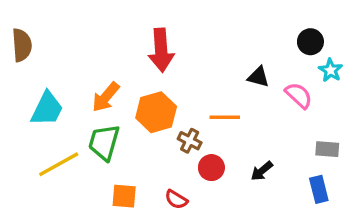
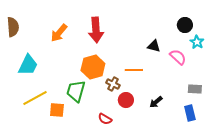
orange arrow: (106, 97) -> (59, 33), moved
green trapezoid: (104, 142) -> (76, 91), moved
orange square: (124, 196) -> (57, 110), moved

